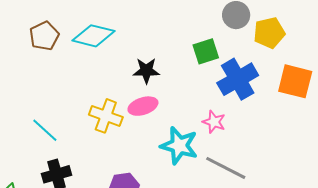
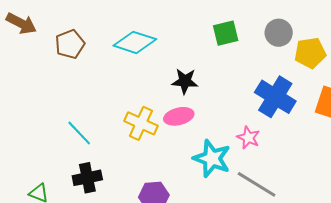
brown pentagon: (44, 36) -> (70, 44), moved
green square: (206, 51) -> (226, 33), moved
blue cross: (238, 79) -> (275, 97), turned -33

